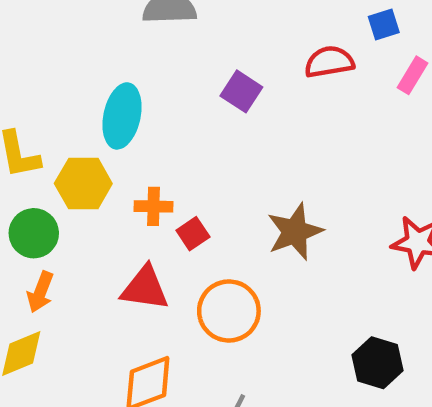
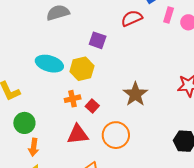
cyan ellipse: (122, 116) -> (49, 64), turned -72
yellow hexagon: (83, 184) -> (82, 69), moved

